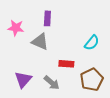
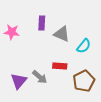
gray triangle: (40, 42) -> (62, 34), moved
gray arrow: (52, 83) -> (40, 77), moved

